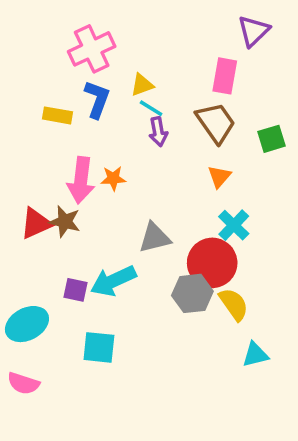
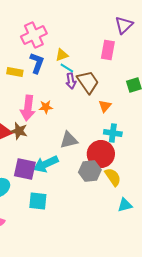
brown trapezoid: (216, 123) -> (88, 82), moved
cyan cross: (234, 225) -> (113, 133), turned -36
purple square: (76, 290) -> (25, 169), size x1.6

